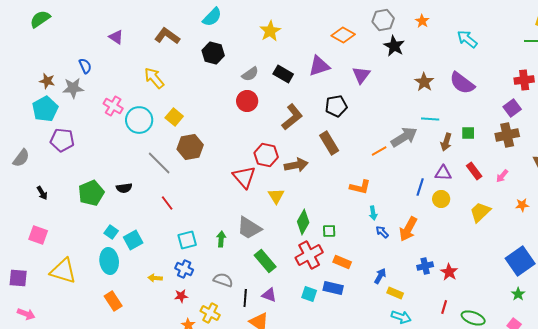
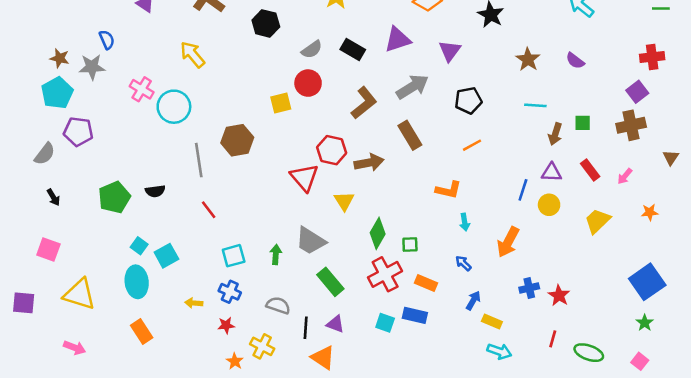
purple semicircle: (462, 83) -> (575, 61), size x0.6
black pentagon: (336, 106) -> (468, 100), moved
yellow square: (174, 117) -> (281, 103), moved, turned 36
gray arrow: (404, 137) -> (412, 87), moved
gray semicircle: (21, 158) -> (45, 154), moved
gray line: (159, 163) -> (199, 160), turned 36
blue arrow: (382, 232) -> (463, 263), moved
pink arrow: (26, 314) -> (75, 348), moved

